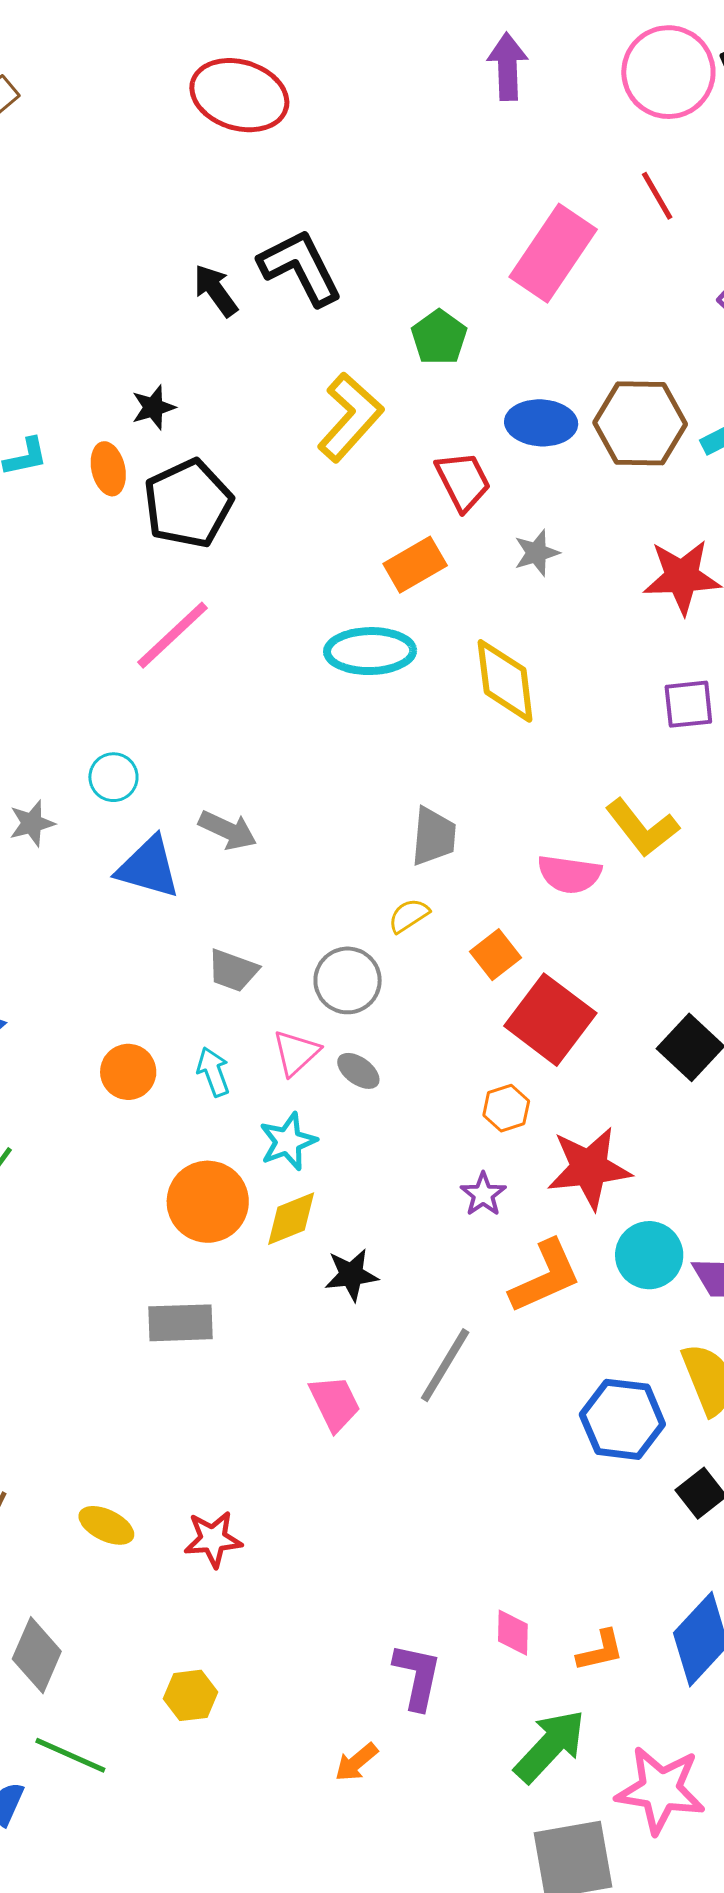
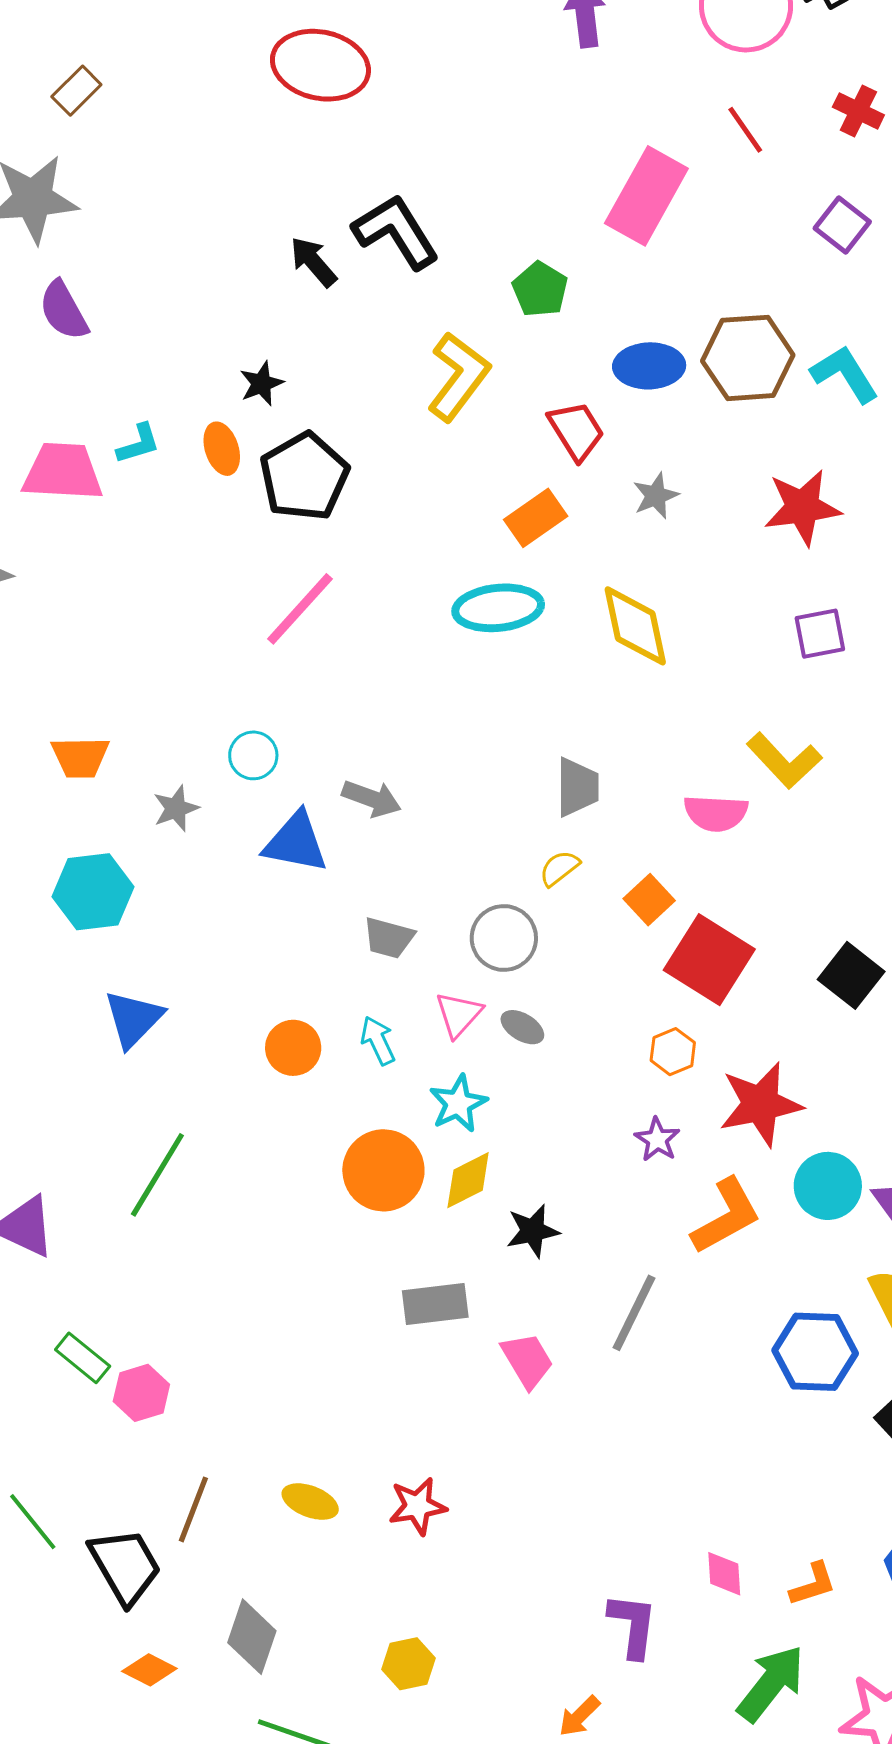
gray rectangle: (180, 1323) -> (435, 1304), moved

